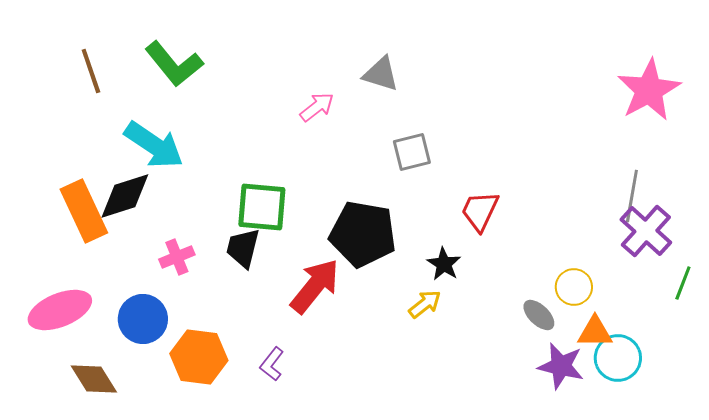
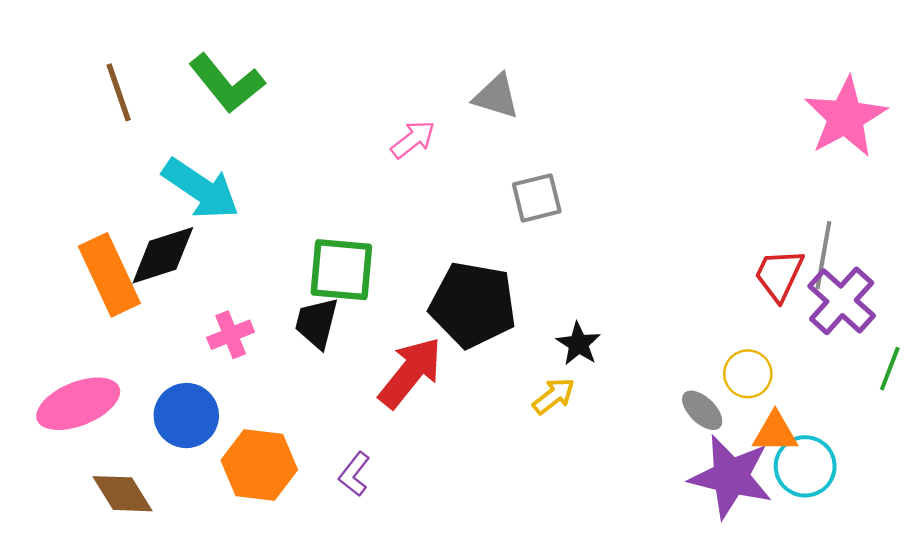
red trapezoid: (480, 211) -> (779, 275), moved
purple star: (561, 366) -> (731, 477), size x1.4

